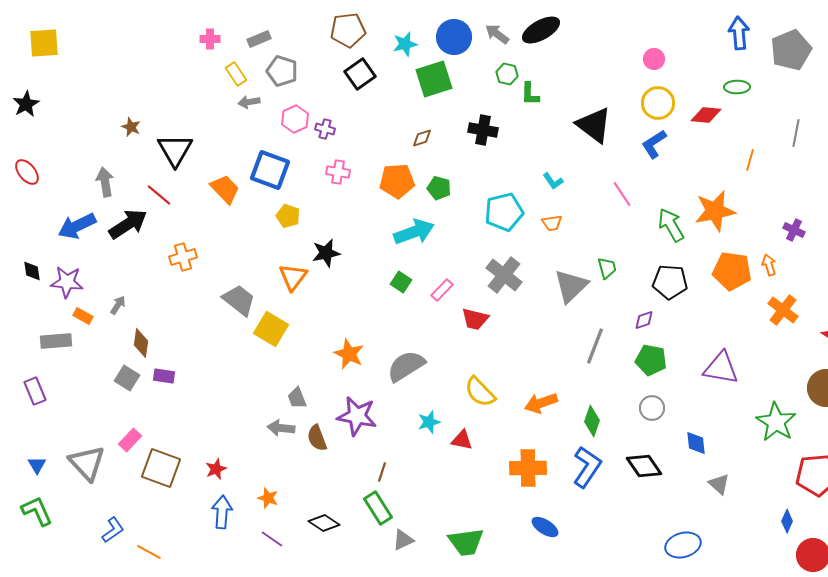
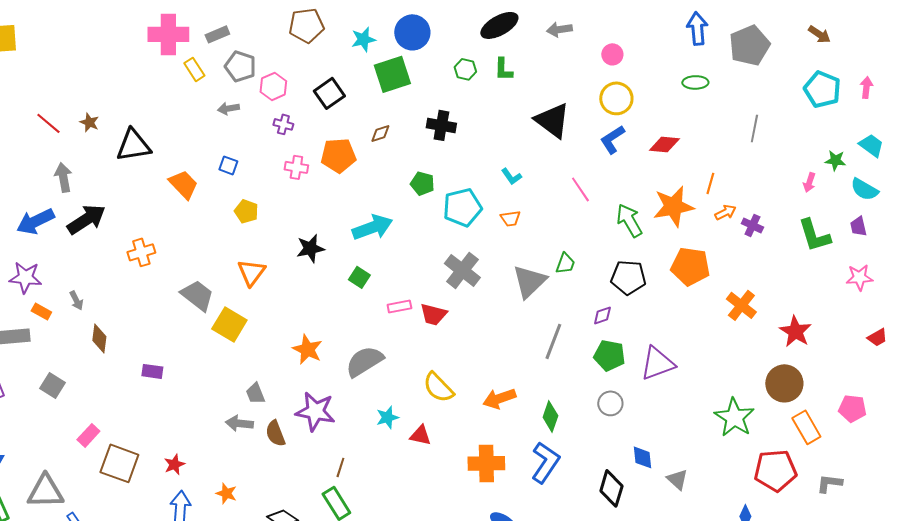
gray arrow: (497, 34) -> (559, 29), moved, turned -45
pink cross: (210, 39) -> (168, 34), size x2.0
black square: (360, 74) -> (329, 93), moved
green L-shape: (530, 94) -> (503, 69), moved
gray arrow: (249, 102) -> (228, 108), moved
red diamond: (706, 115) -> (664, 144), moved
pink hexagon: (295, 119) -> (273, 86), moved
black triangle: (175, 150) -> (133, 145), turned 51
orange line: (750, 160) -> (710, 183), moved
blue square: (270, 170) -> (228, 165), size x0.5
orange pentagon: (397, 181) -> (338, 155), moved
green pentagon: (439, 188) -> (422, 183), moved
red line: (159, 195) -> (48, 123), moved
black star: (326, 253) -> (310, 248), moved
orange arrow: (769, 265) -> (725, 212), moved, turned 80
green trapezoid: (607, 268) -> (565, 263), turned 35
pink rectangle: (442, 290) -> (399, 306), moved, turned 35
gray arrow: (118, 305) -> (76, 300), turned 120
purple triangle: (721, 368) -> (657, 363), moved, turned -30
purple rectangle: (164, 376) -> (152, 371), moved
gray square: (127, 378) -> (52, 385), moved
blue diamond: (696, 443) -> (642, 457), moved
gray triangle: (87, 463) -> (45, 491), moved, turned -48
black diamond: (644, 466) -> (611, 488), moved, turned 51

